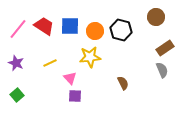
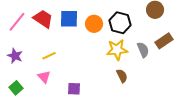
yellow star: (90, 57) -> (117, 50), moved
gray semicircle: (162, 70) -> (143, 50), moved
pink triangle: (70, 78) -> (44, 77), moved

